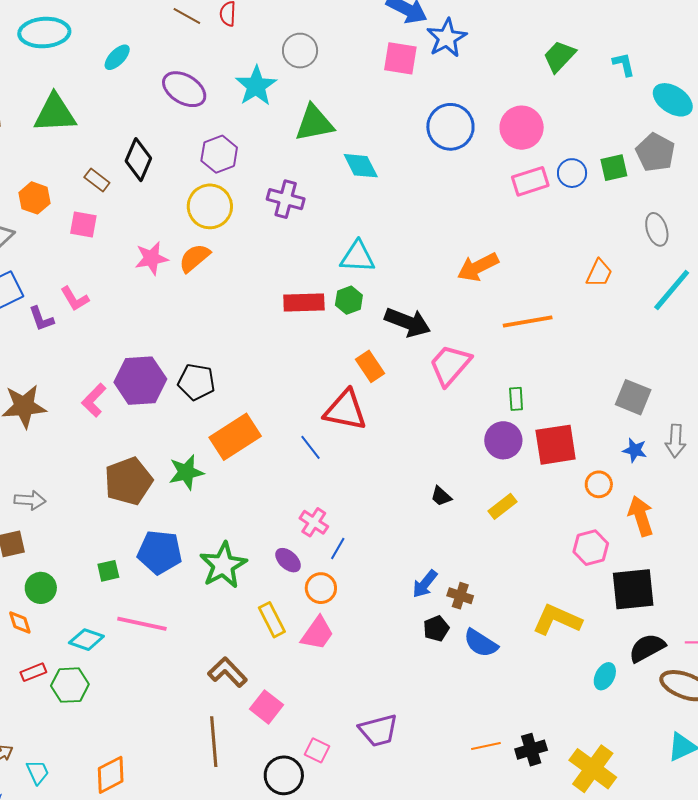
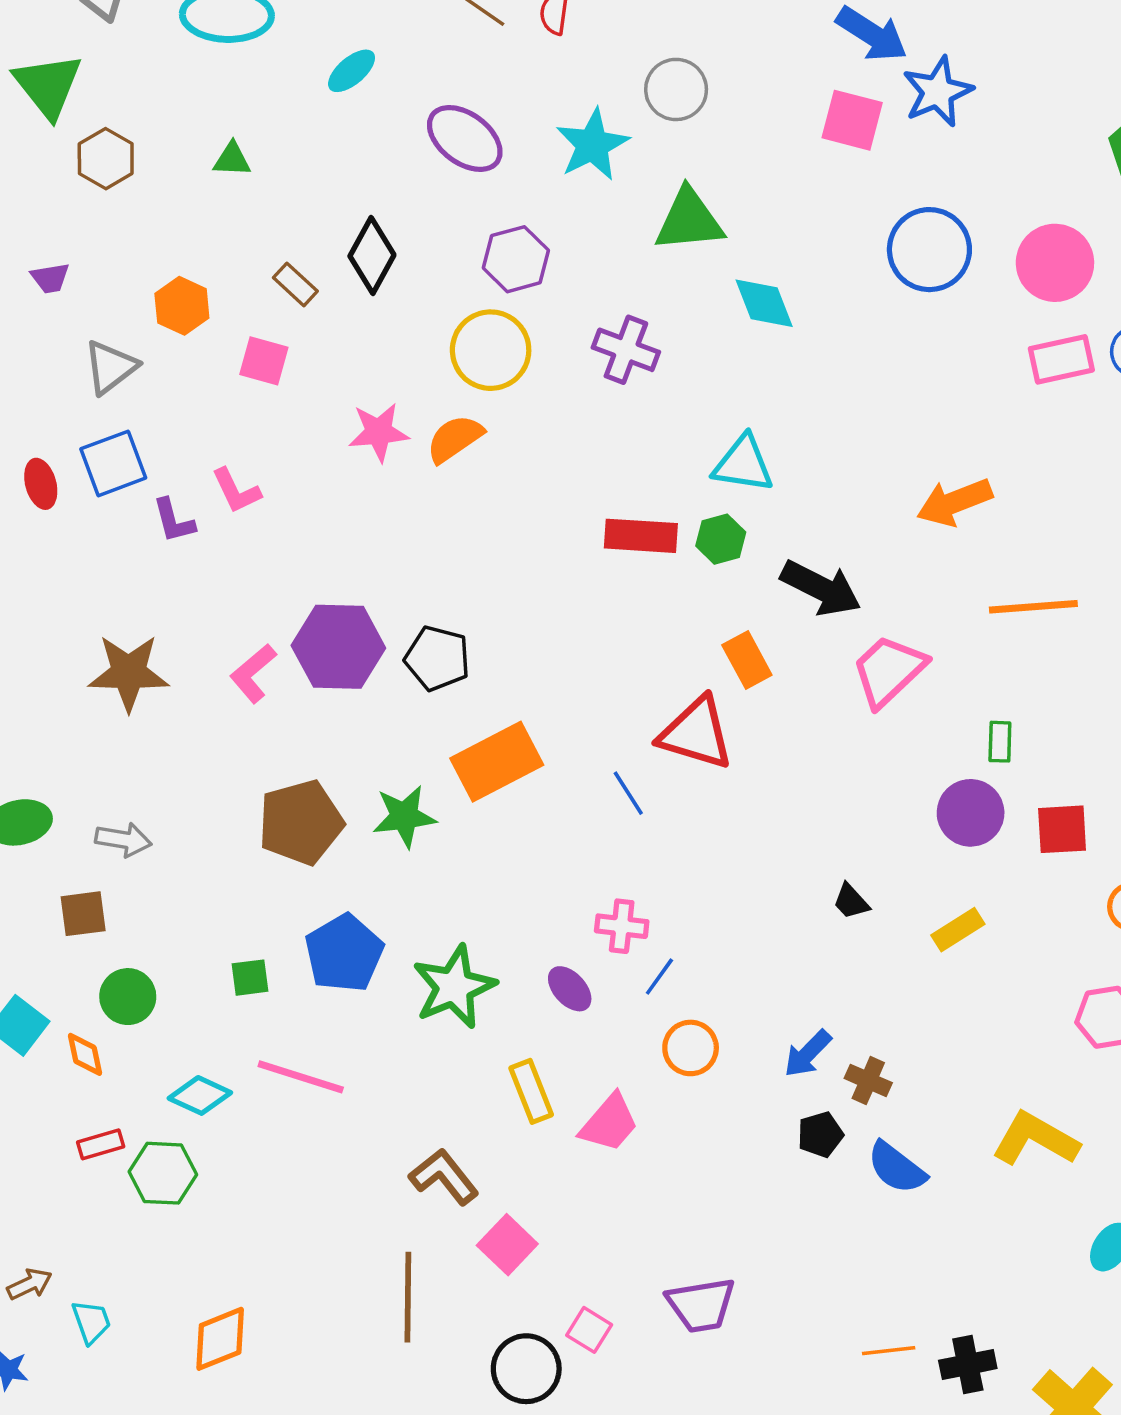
green triangle: (55, 113) -> (232, 159), size x0.5
red square: (556, 445) -> (1062, 829), size x0.7
pink cross: (314, 522) -> (622, 926), turned -32
blue pentagon: (160, 552) -> (344, 953), turned 30
orange circle: (321, 588) -> (691, 1048), moved

